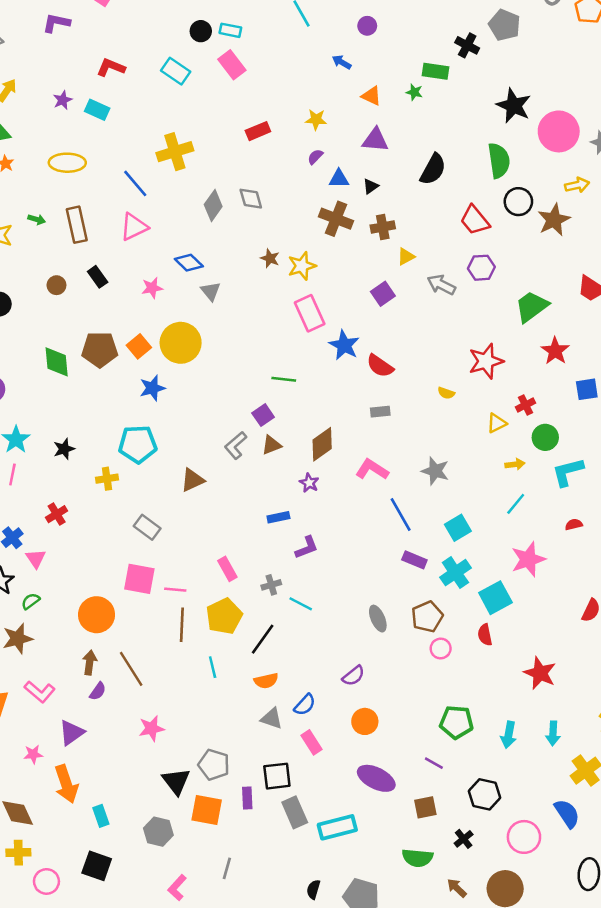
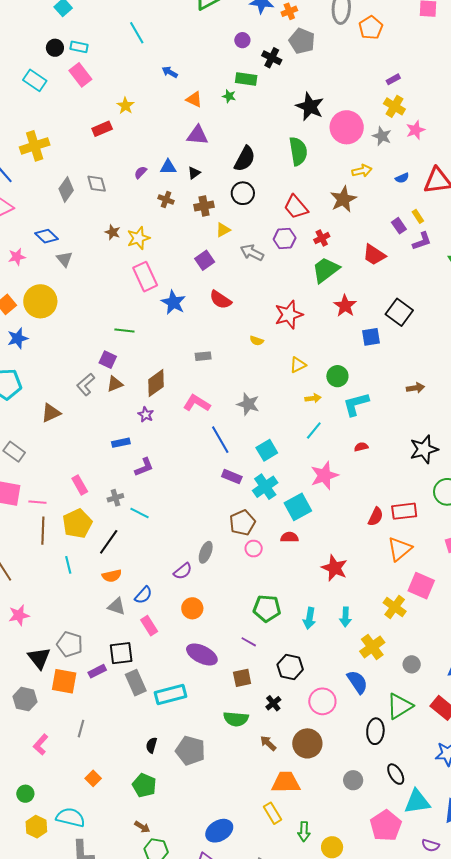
purple circle: (367, 26) -> (242, 40), moved
yellow star: (316, 119) -> (125, 106), moved, turned 30
purple semicircle: (315, 157) -> (141, 172), moved
black circle: (518, 202) -> (243, 193), moved
brown cross: (336, 219) -> (166, 200), size x0.6
red trapezoid: (475, 220) -> (296, 207), moved
red semicircle: (380, 366) -> (220, 300), moved
red cross: (525, 405) -> (322, 238), moved
purple square: (263, 415) -> (108, 360), turned -30
gray ellipse: (378, 619) -> (206, 552), moved, turned 45
red semicircle: (485, 635) -> (289, 537), turned 102
purple rectangle: (247, 798) -> (97, 671), turned 66

